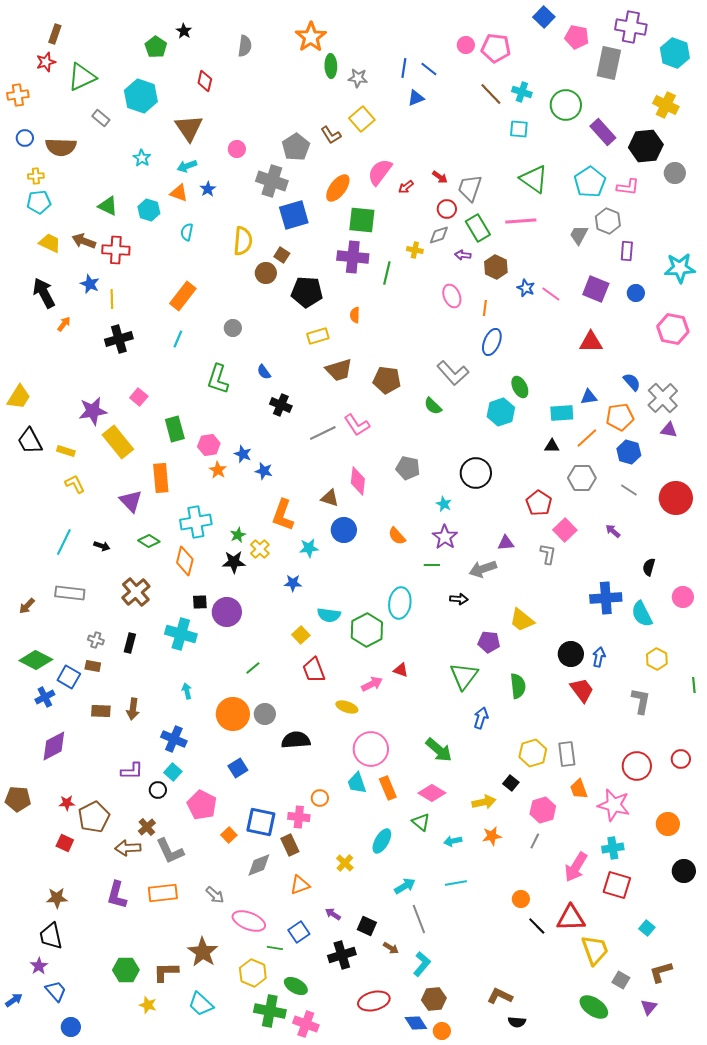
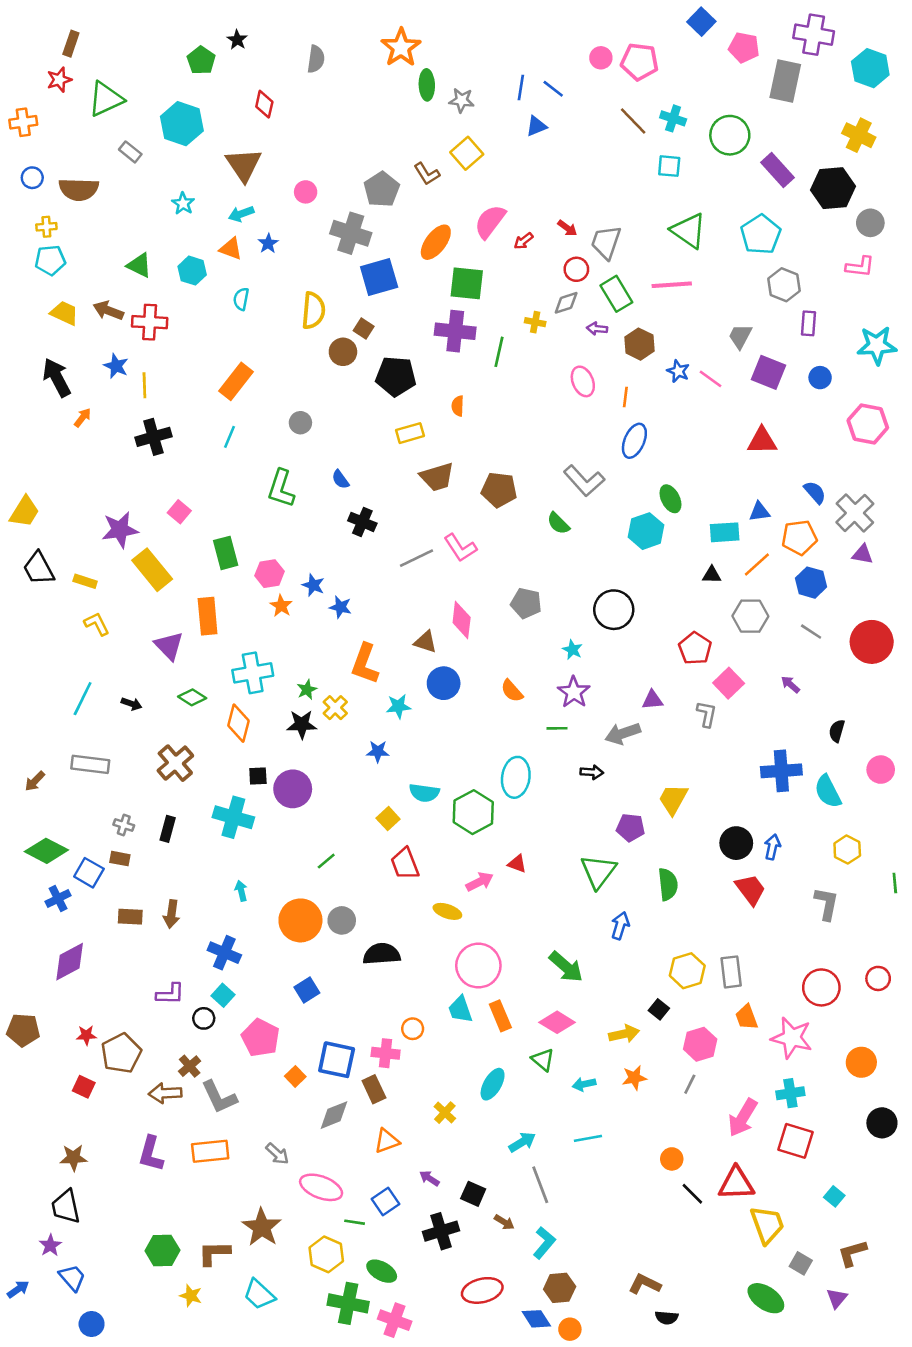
pink L-shape: (628, 187) -> (860, 267), moved
gray trapezoid: (579, 235) -> (740, 336), moved
yellow trapezoid: (522, 620) -> (673, 799), turned 80

